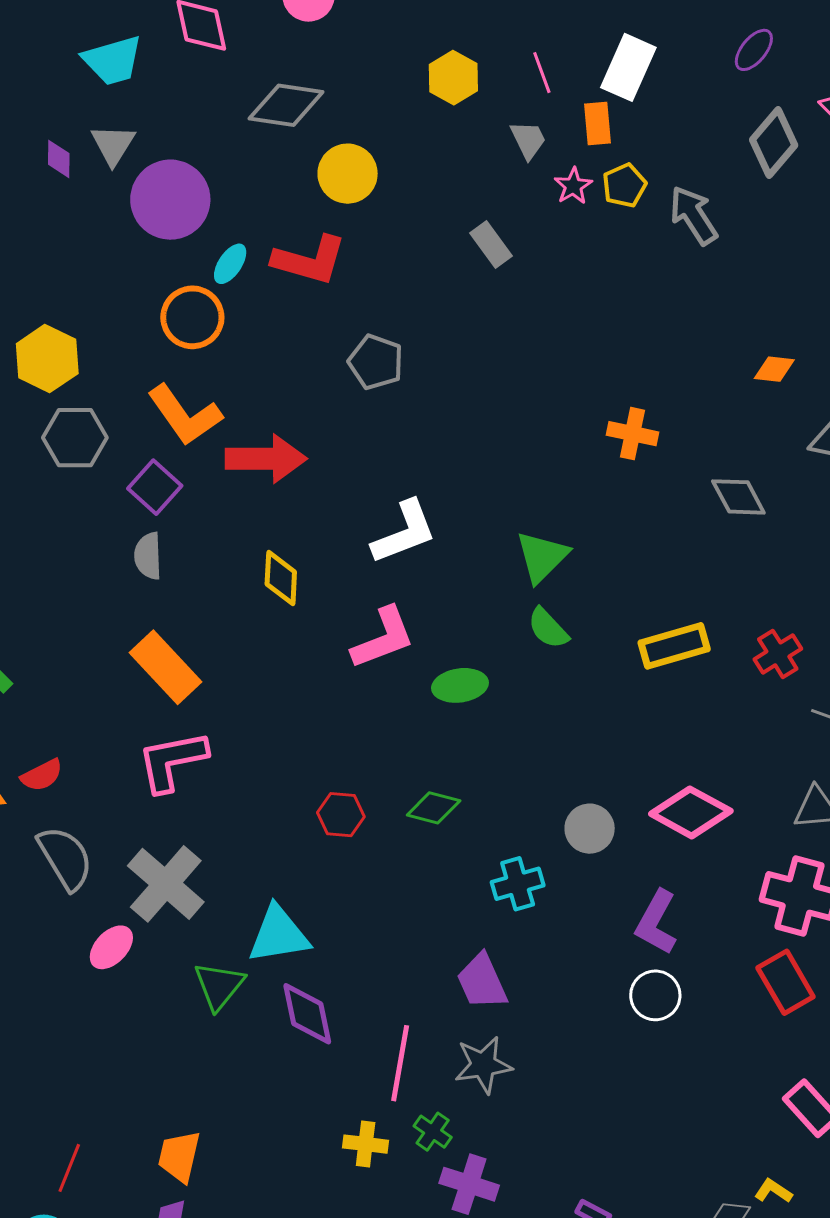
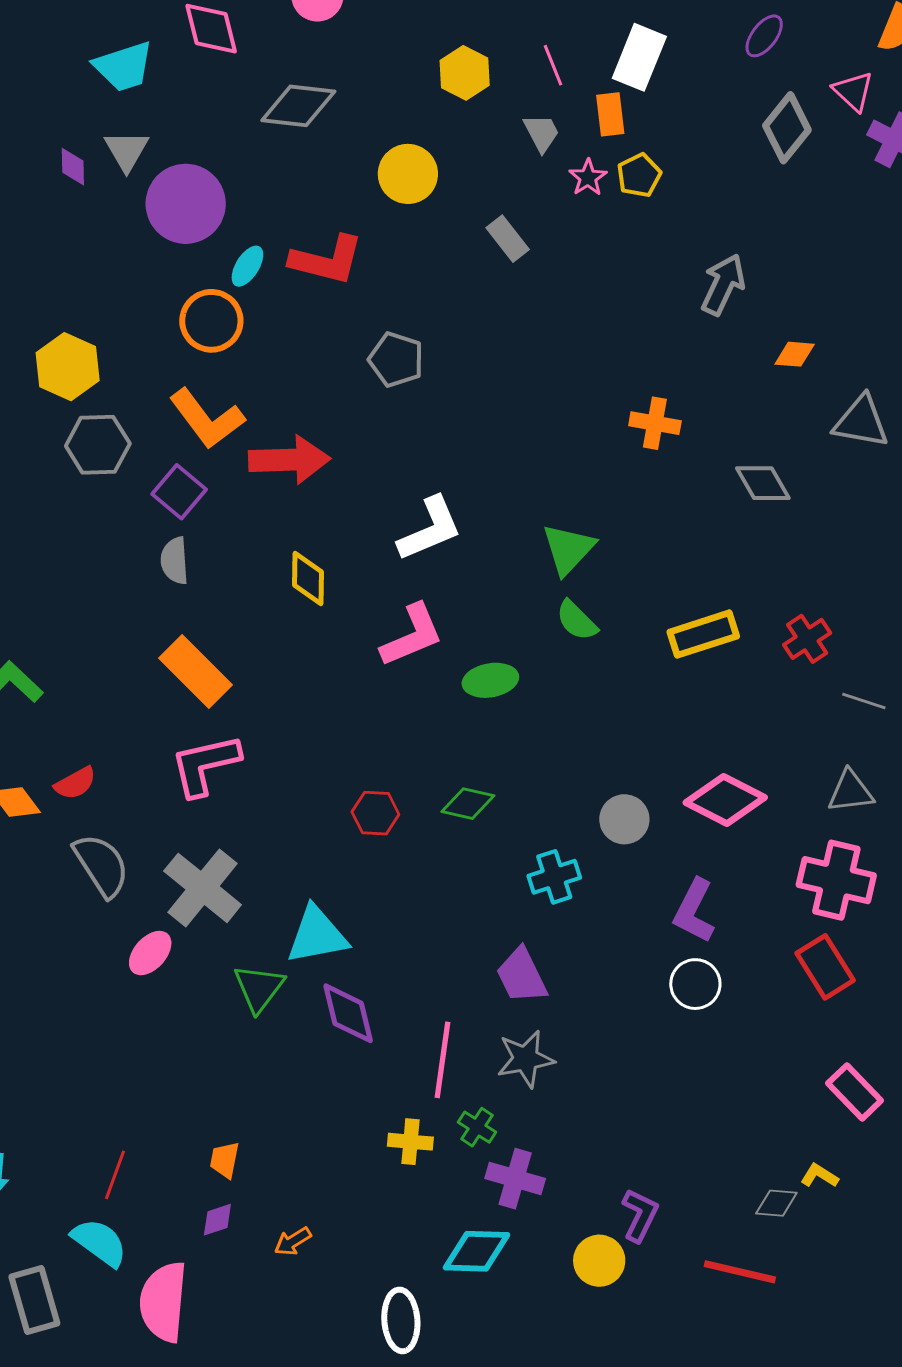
yellow circle: (348, 174) -> (408, 174), moved
gray arrow: (693, 215) -> (723, 285), moved, turned 60
orange trapezoid: (179, 1156) -> (225, 1160), size x0.7

